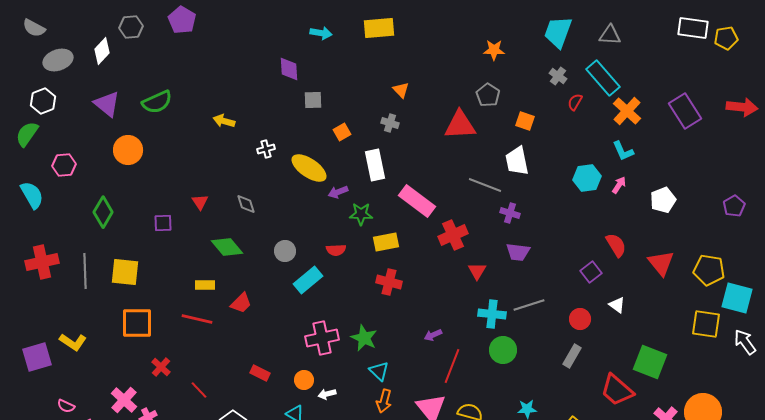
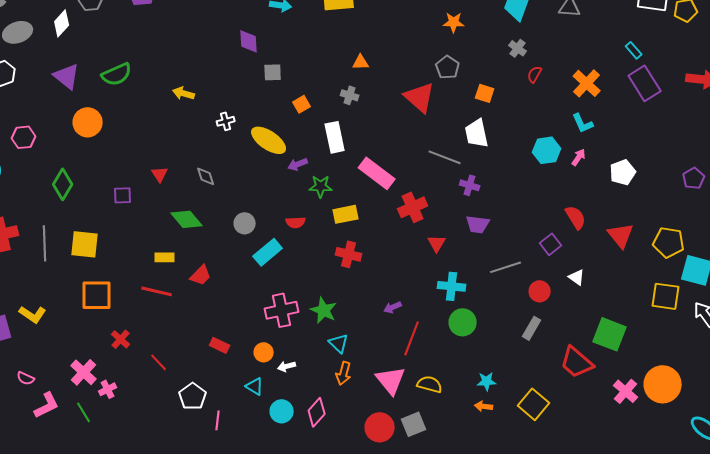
cyan rectangle: (603, 78) -> (634, 50), moved, size x0.5
orange triangle: (401, 90) -> (361, 62), turned -48
red triangle: (460, 125) -> (420, 97), turned 44
gray line: (529, 305) -> (506, 267), moved

